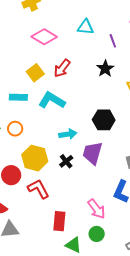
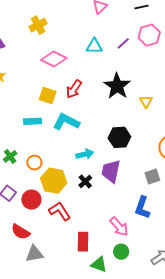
purple line: (113, 41) -> (123, 43), moved, turned 72
black star: (105, 69) -> (117, 86), size x1.5
yellow square: (35, 73) -> (48, 95), turned -30
orange circle: (15, 129) -> (34, 163), moved

